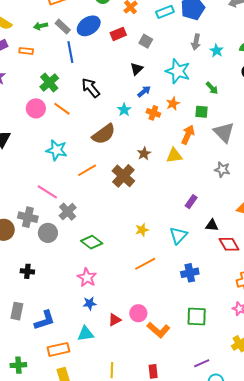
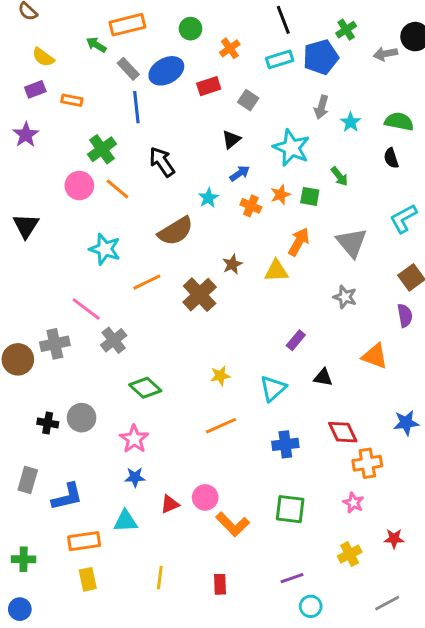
green arrow: (41, 26) -> (96, 45), moved, turned 40
green square: (201, 112) -> (310, 196), moved
gray cross: (28, 217) -> (55, 344), turned -30
gray circle: (48, 233) -> (82, 418), moved
red diamond: (229, 244) -> (343, 432), moved

